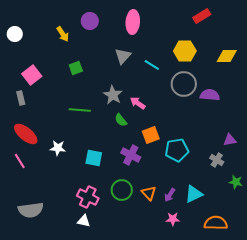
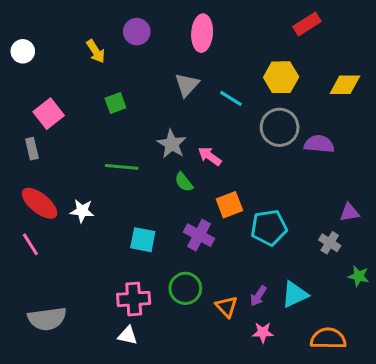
white star: (58, 148) -> (82, 211), moved
orange triangle: (149, 193) -> (226, 307), moved
pink cross: (88, 197) -> (134, 299), turned -30

